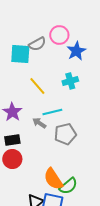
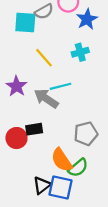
gray arrow: (39, 123) -> (46, 98), size x1.6
gray pentagon: (65, 134) -> (86, 134), moved
black rectangle: (12, 140) -> (34, 129), moved

